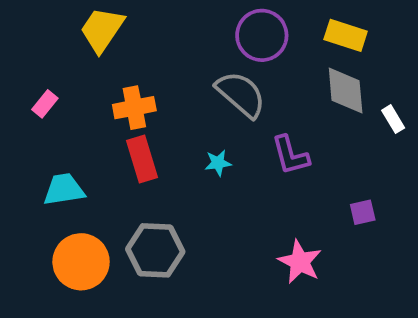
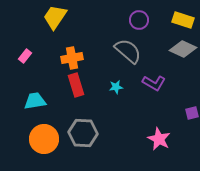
purple circle: (262, 35) -> (139, 20), size x0.7
gray diamond: (346, 91) -> (183, 49), turned -60
purple L-shape: (290, 155) -> (154, 83), turned -45

